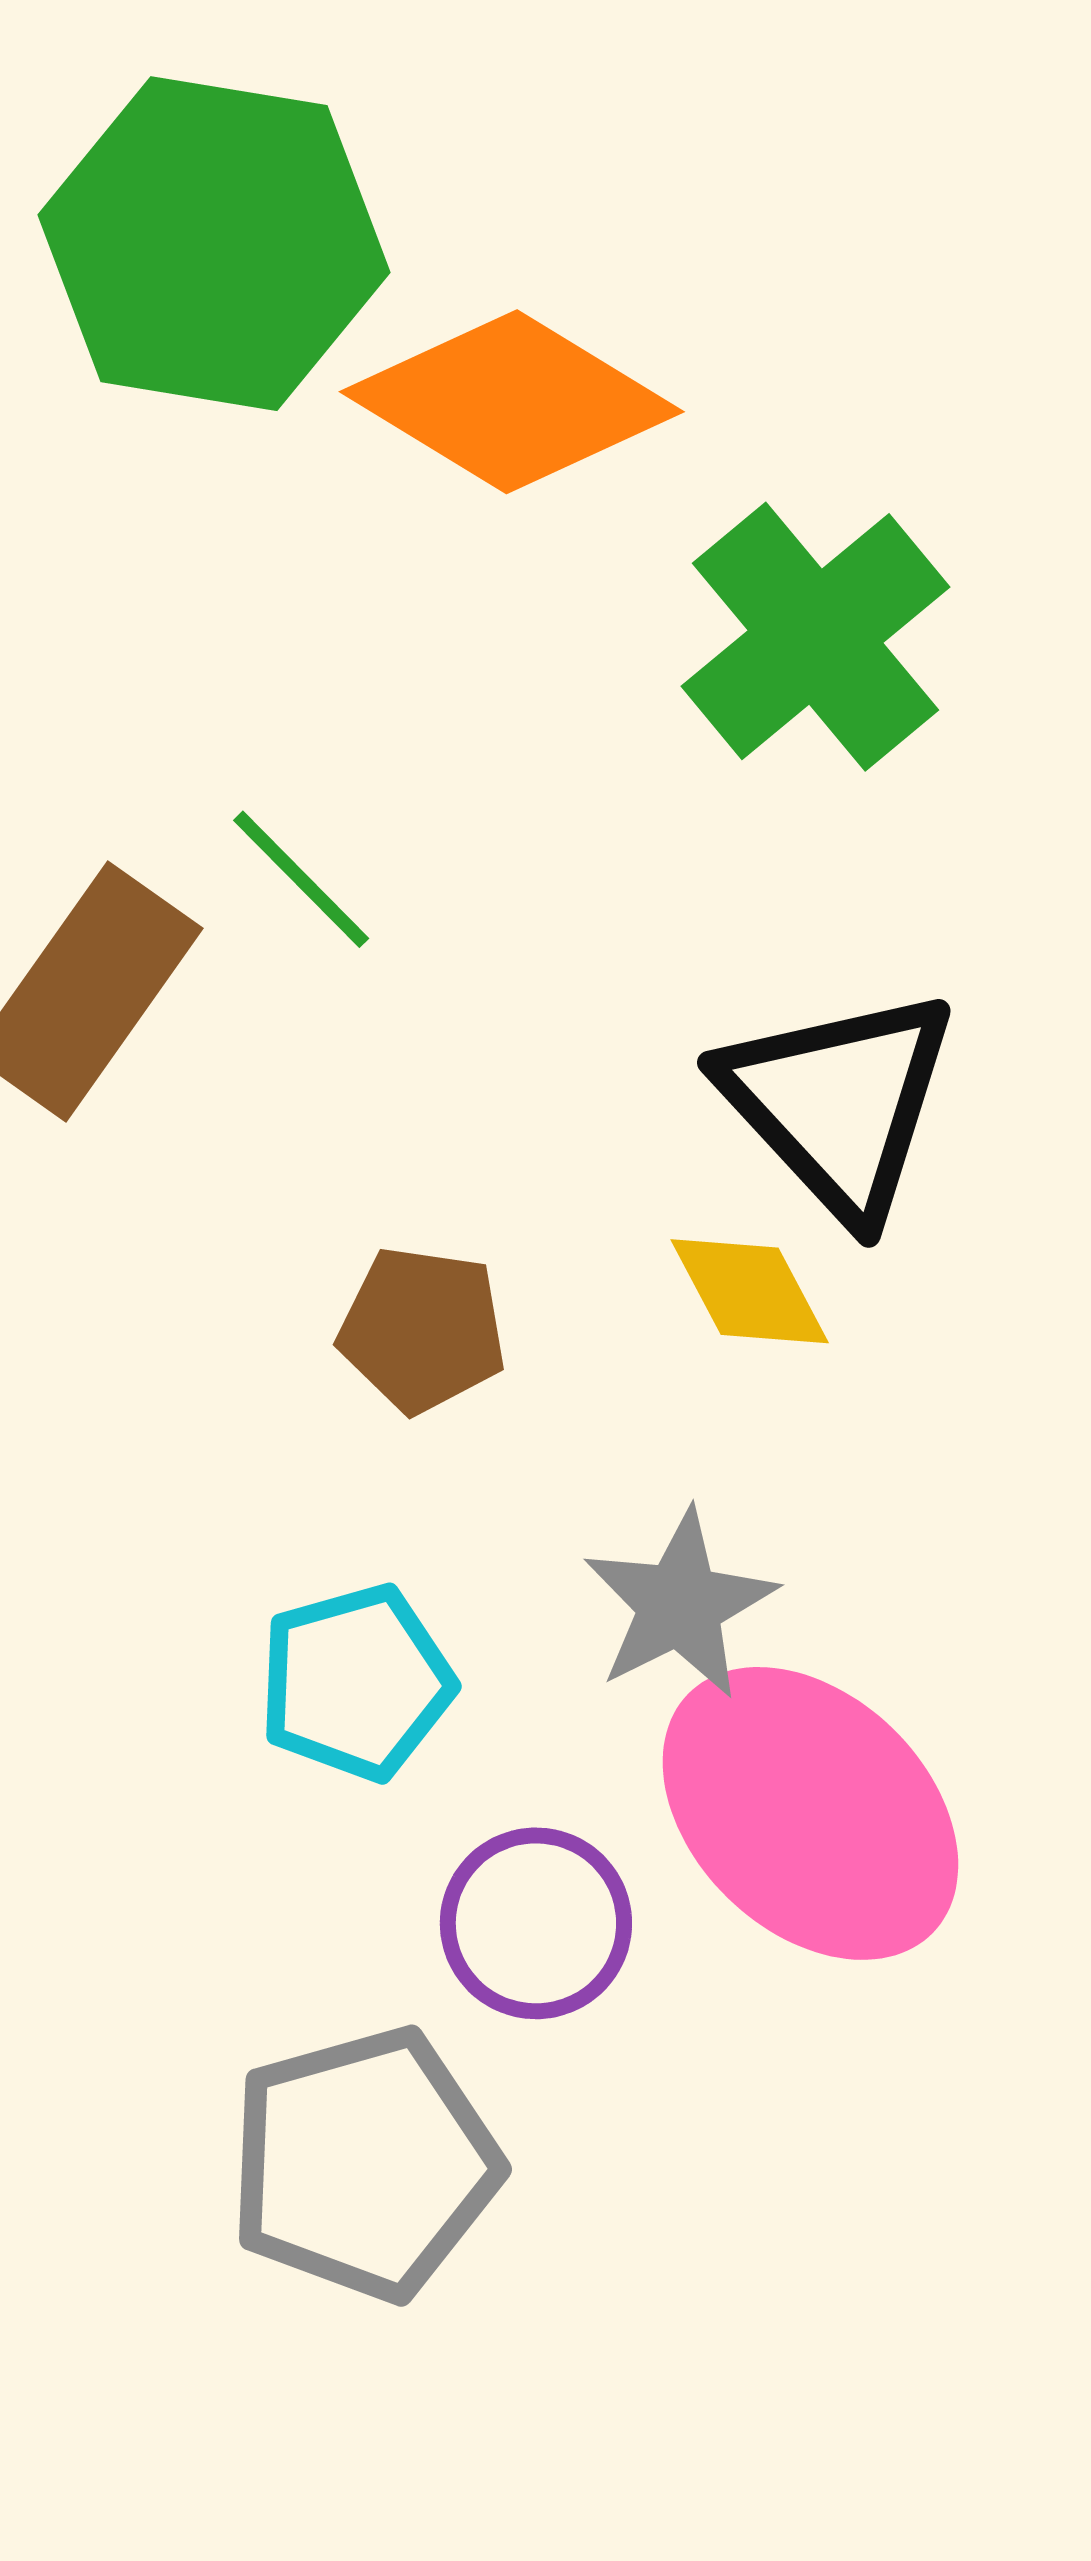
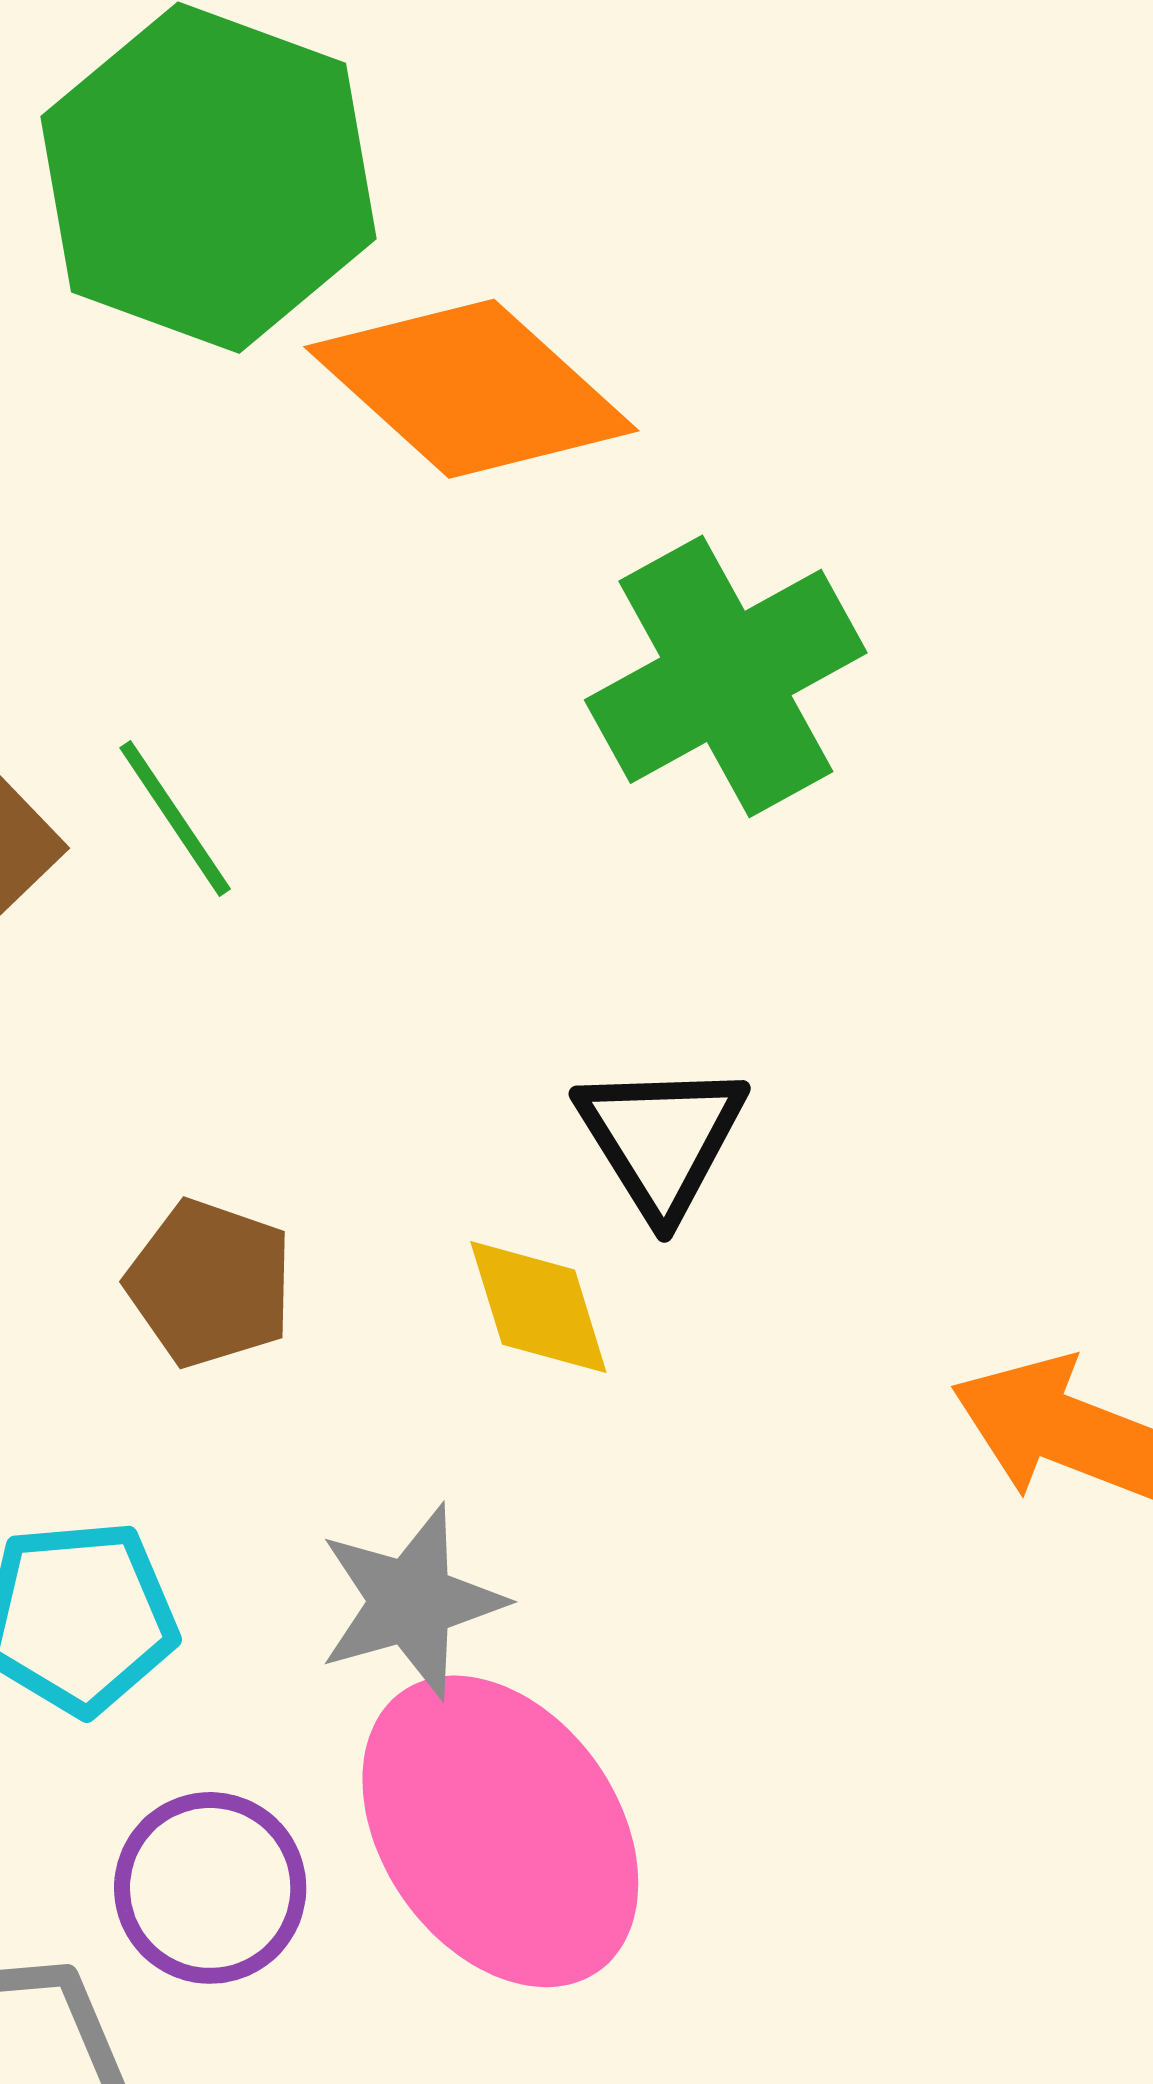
black triangle: (839, 1103) -> (661, 1139), size x0.7

